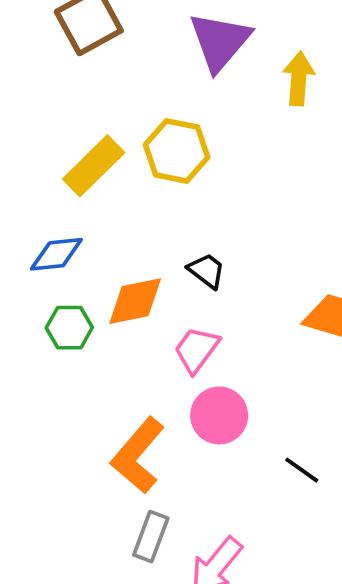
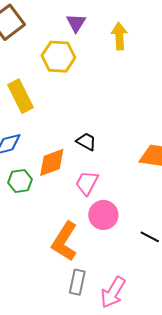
purple triangle: (220, 41) -> (76, 23), size x0.6
yellow hexagon: (177, 151) -> (58, 57), moved
yellow rectangle: (94, 166) -> (20, 96), turned -64

